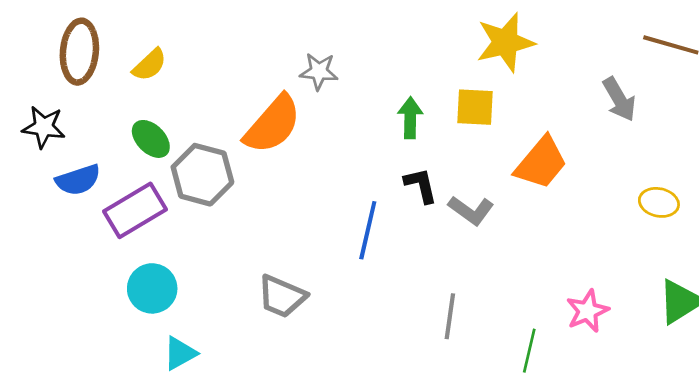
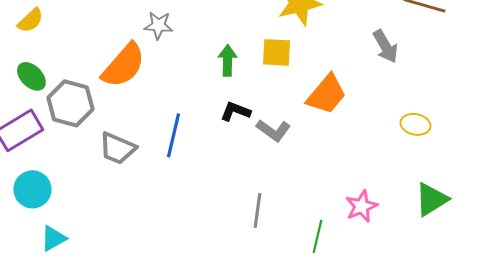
black L-shape: (421, 185) -> (235, 111), turned -56
blue line: (368, 230) -> (173, 135), moved
gray trapezoid: (282, 296) -> (117, 148), moved

